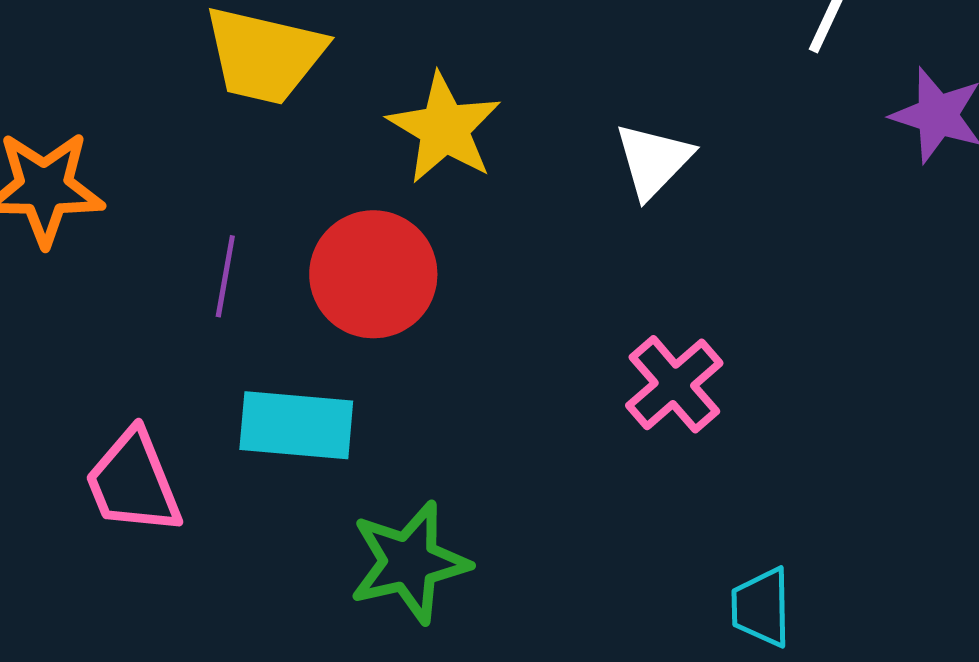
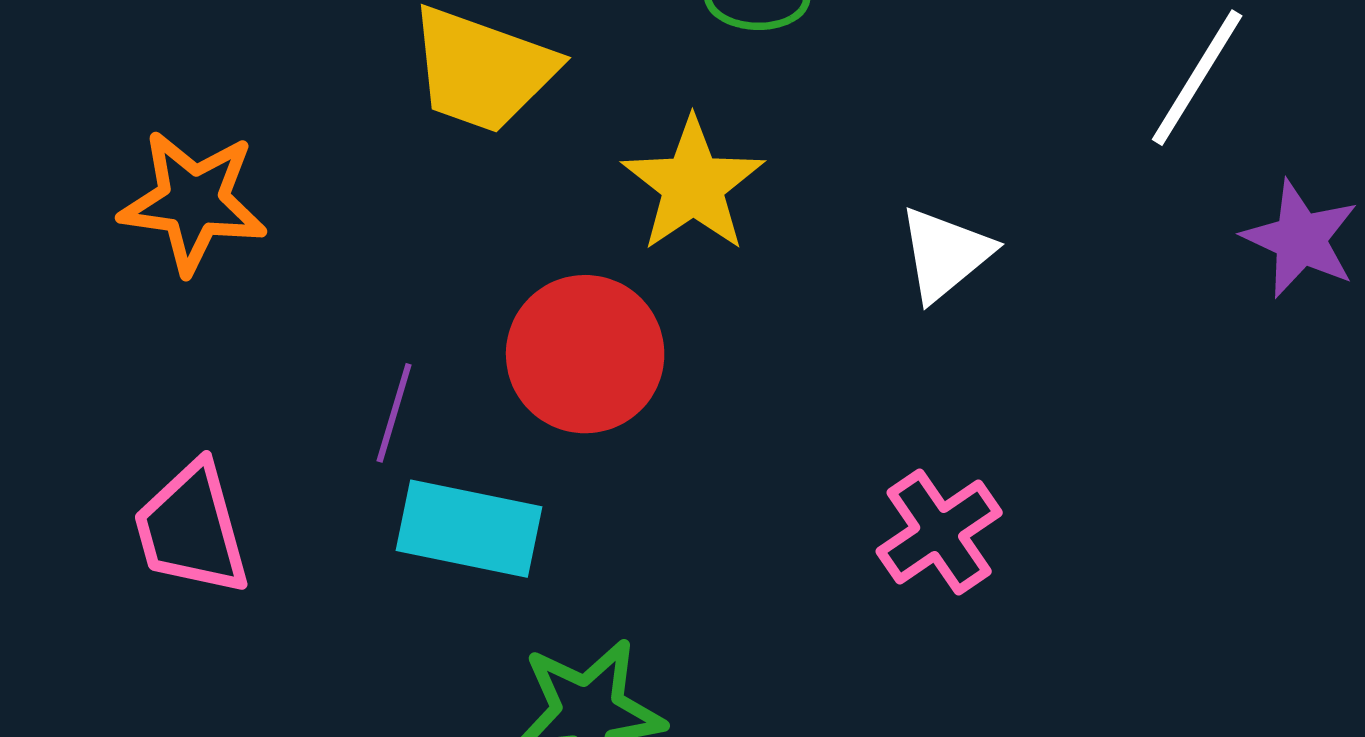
purple line: (225, 276) -> (394, 413), moved
pink trapezoid: (133, 482) -> (191, 529), moved

